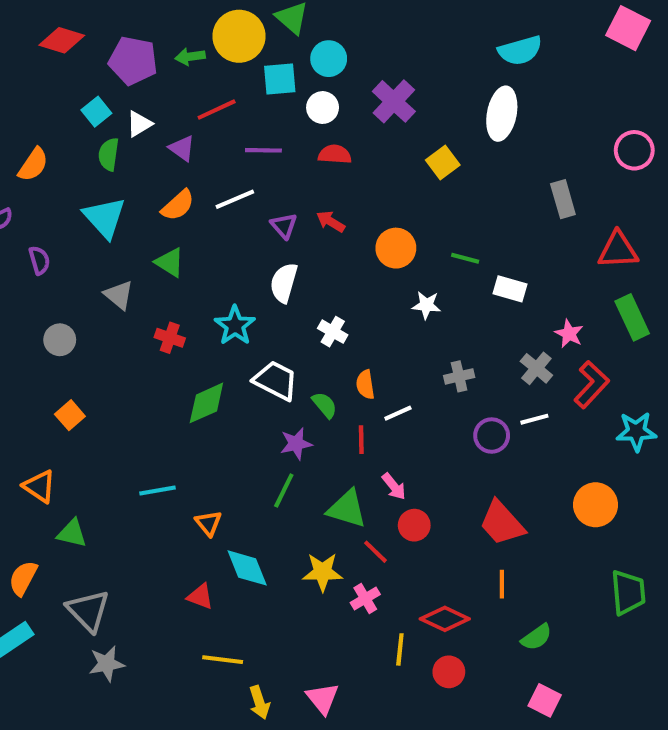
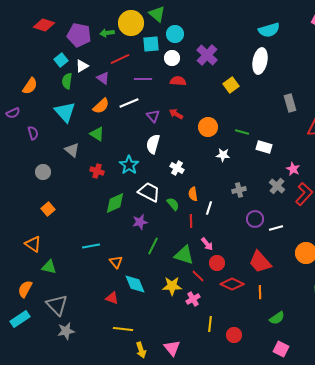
white line: (398, 413) -> (209, 208), turned -48
white line: (534, 419) -> (276, 228), moved
purple star: (296, 444) -> (140, 222), moved
red diamond: (445, 619) -> (232, 284), moved

